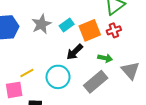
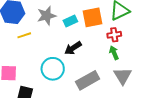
orange square: (90, 30) -> (93, 17), moved
green arrow: (105, 58) -> (114, 53), moved, turned -136
yellow line: (27, 73) -> (24, 35), moved

